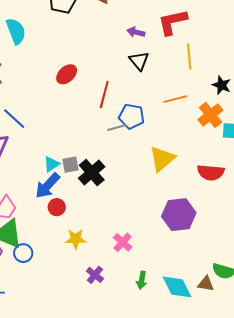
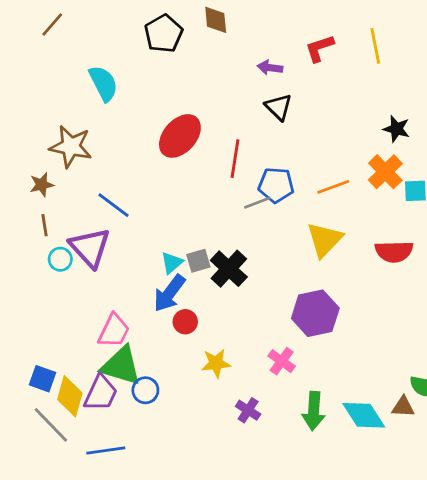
red L-shape: (173, 22) -> (319, 48), size x0.7
yellow line: (189, 57) -> (375, 46), moved
red ellipse: (67, 74) -> (180, 136), size x1.5
orange line: (175, 99) -> (333, 187), moved
purple hexagon: (179, 215) -> (315, 313), moved
green arrow: (142, 280) -> (314, 411), size x1.5

